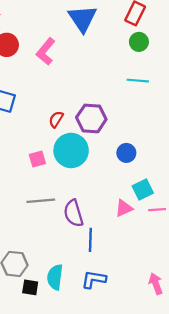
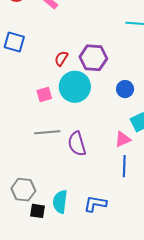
blue line: (90, 240) -> (124, 166), moved

